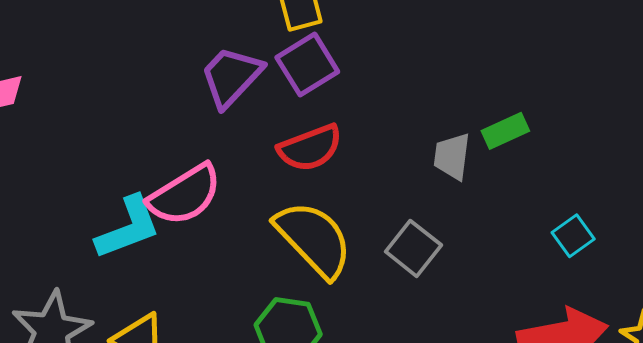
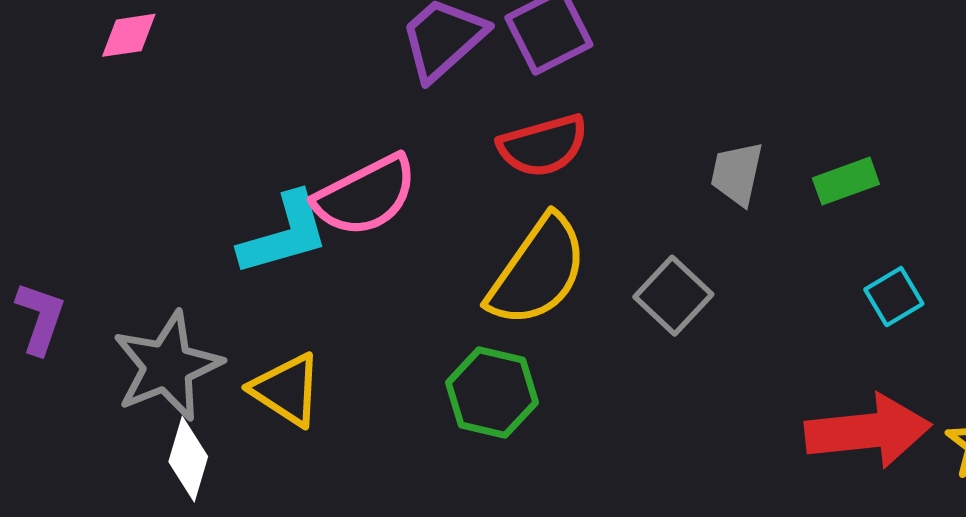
green rectangle: (505, 131) -> (846, 181), moved
yellow semicircle: (314, 239) -> (538, 271), turned 74

